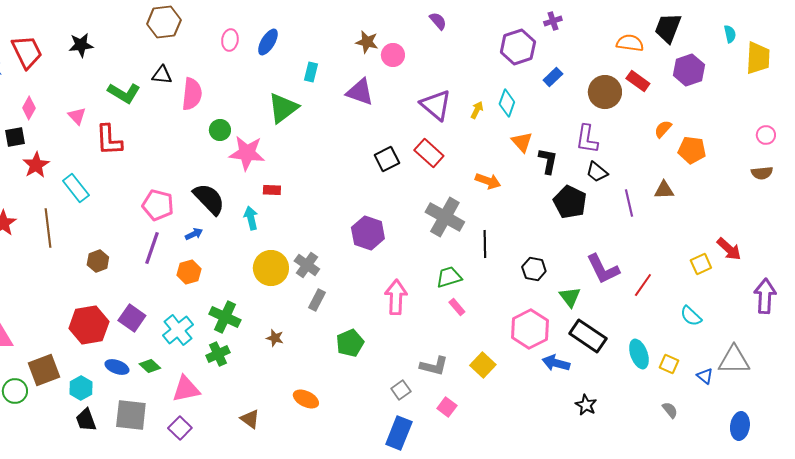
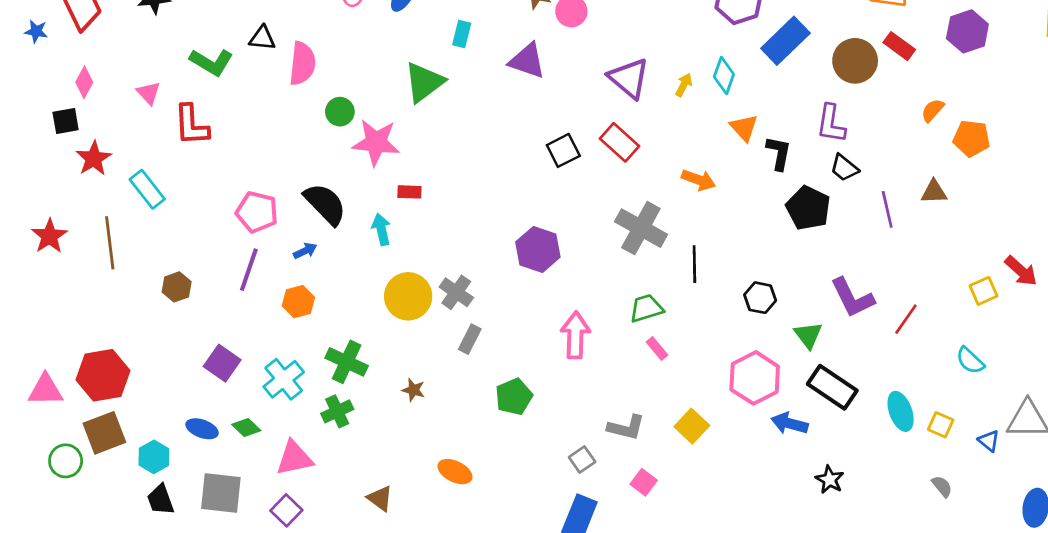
blue rectangle: (553, 77) -> (785, 41), size x1.8
red hexagon: (89, 325) -> (103, 375), moved

